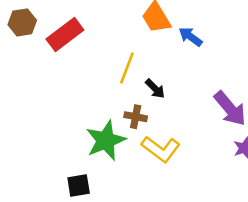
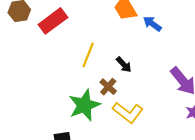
yellow line: (127, 68) -> (88, 55), moved
brown cross: (136, 117) -> (108, 87), turned 30

